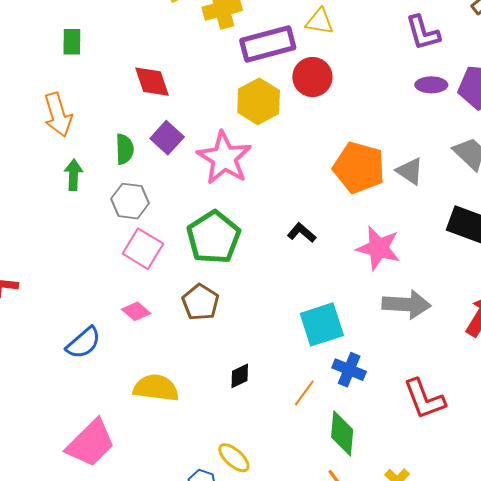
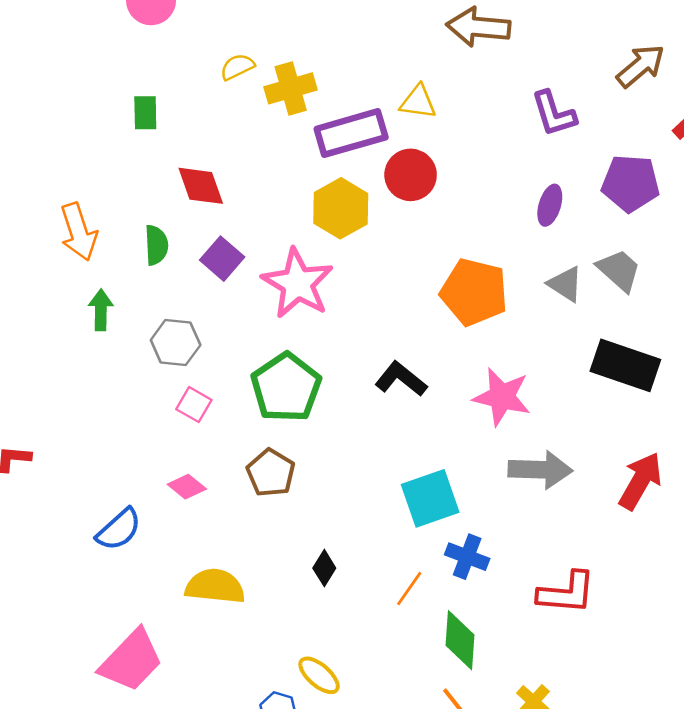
green rectangle: (72, 42) -> (145, 113), moved
purple ellipse: (431, 85) -> (550, 205), moved, turned -72
green semicircle: (125, 149) -> (156, 245), moved
gray triangle: (410, 171) -> (565, 284), moved
black L-shape: (302, 233) -> (401, 379), size x1.4
pink square: (143, 249) -> (194, 405), size x0.7
black diamond: (240, 376) -> (324, 568), turned -32
red L-shape: (424, 399) -> (566, 593), turned -63

